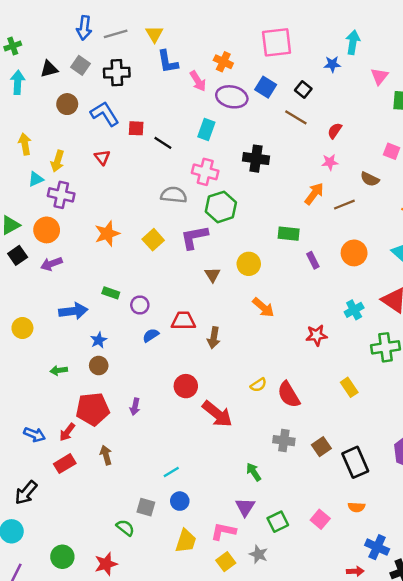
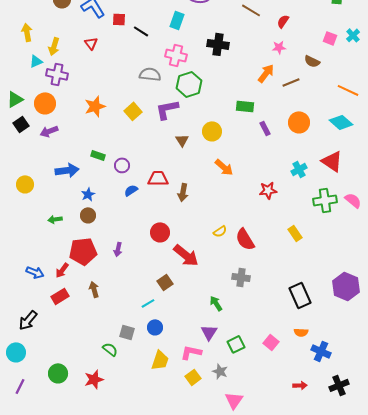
brown square: (321, 447) -> (165, 282), moved
blue cross: (377, 547) -> (321, 351), moved

